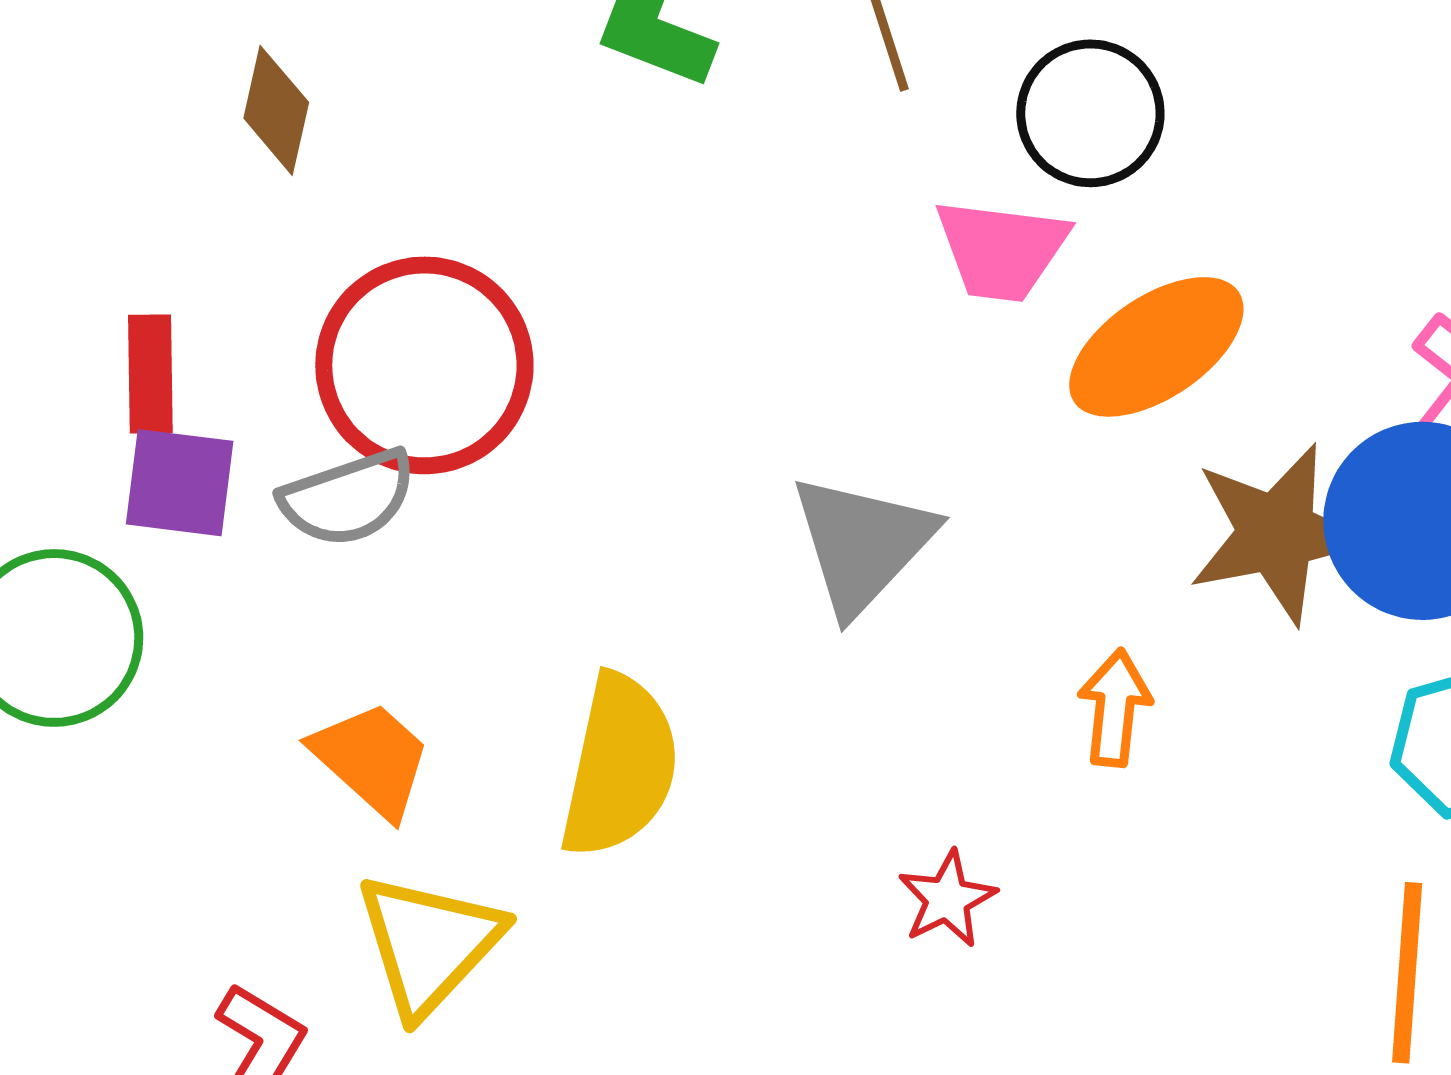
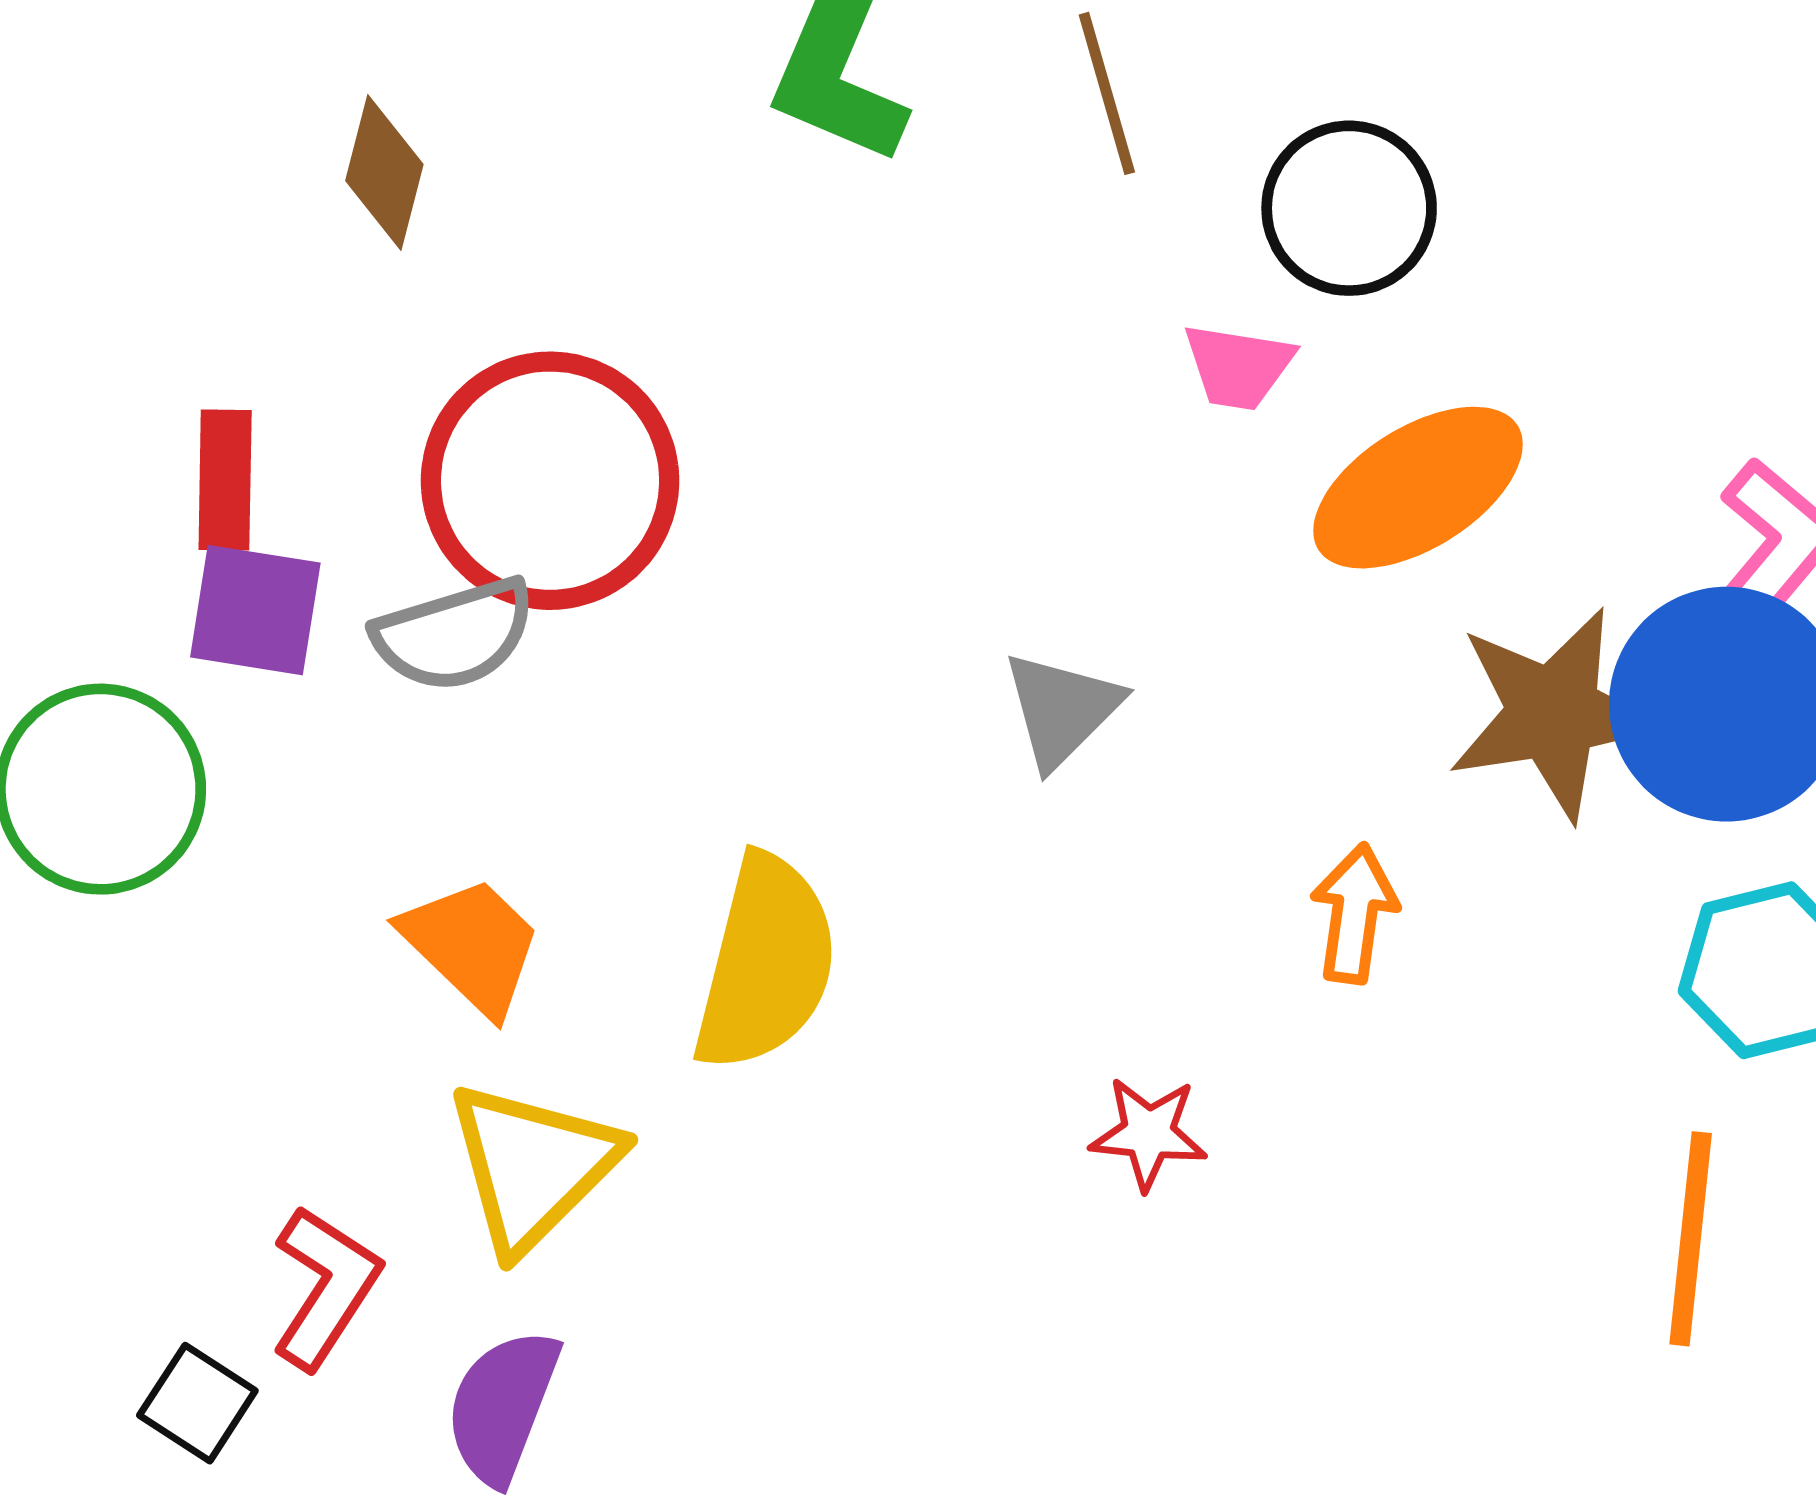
pink trapezoid: (1001, 250) -> (1238, 366), size x0.7
gray triangle: (862, 544) -> (1062, 709), size x0.7
red star: (947, 899) -> (1149, 1133), turned 30

